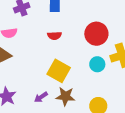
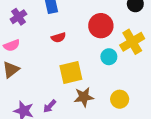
yellow square: (59, 71) -> (71, 73), turned -30
purple arrow: (41, 97) -> (50, 106), moved

